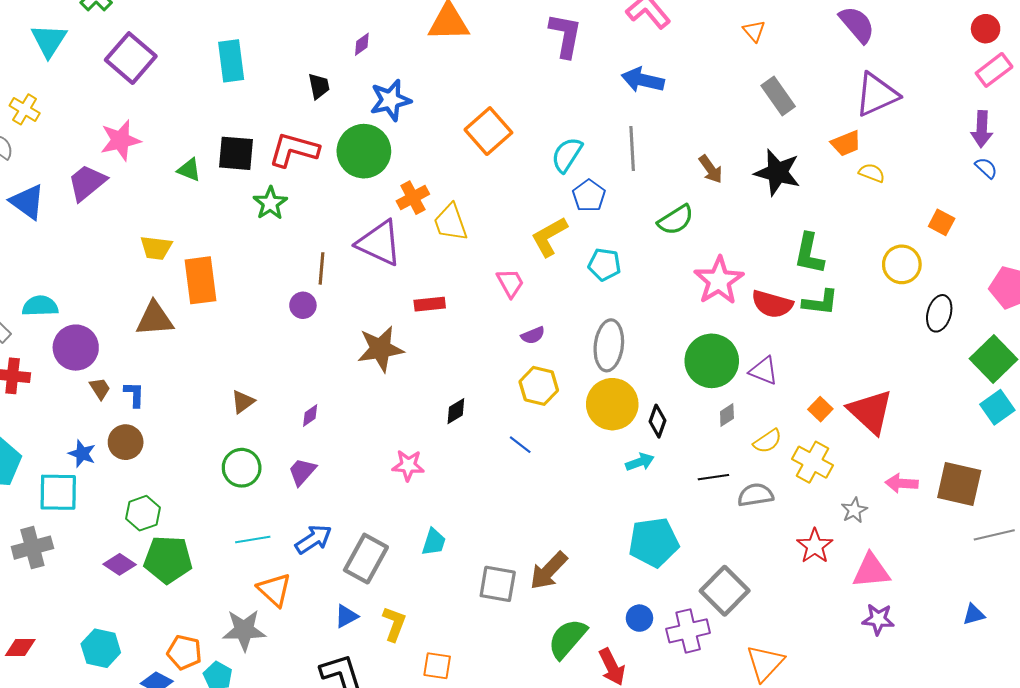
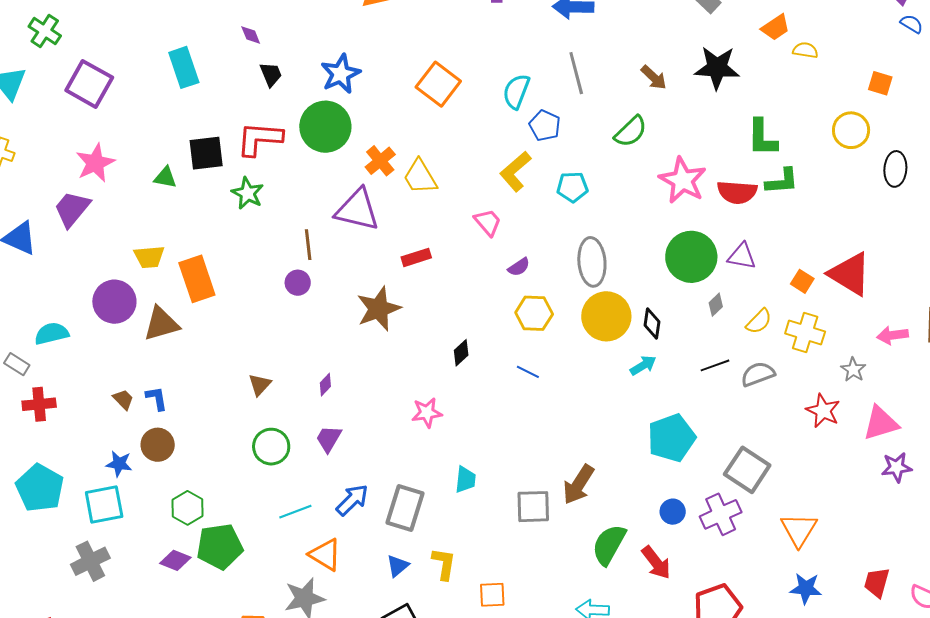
purple diamond: (362, 44) -> (251, 35), moved, turned -65
purple circle: (76, 348) -> (114, 302), moved

